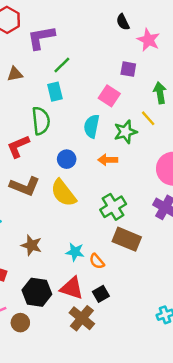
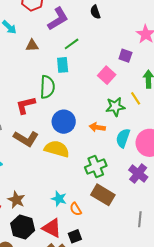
black semicircle: (123, 22) -> (95, 12), moved
purple L-shape: (41, 38) -> (58, 19), turned 150
cyan semicircle: (92, 126) -> (123, 138), moved
blue circle: (67, 159) -> (64, 122), size x1.5
yellow semicircle: (63, 193) -> (57, 149), turned 135
brown star: (31, 245) -> (16, 200), moved

